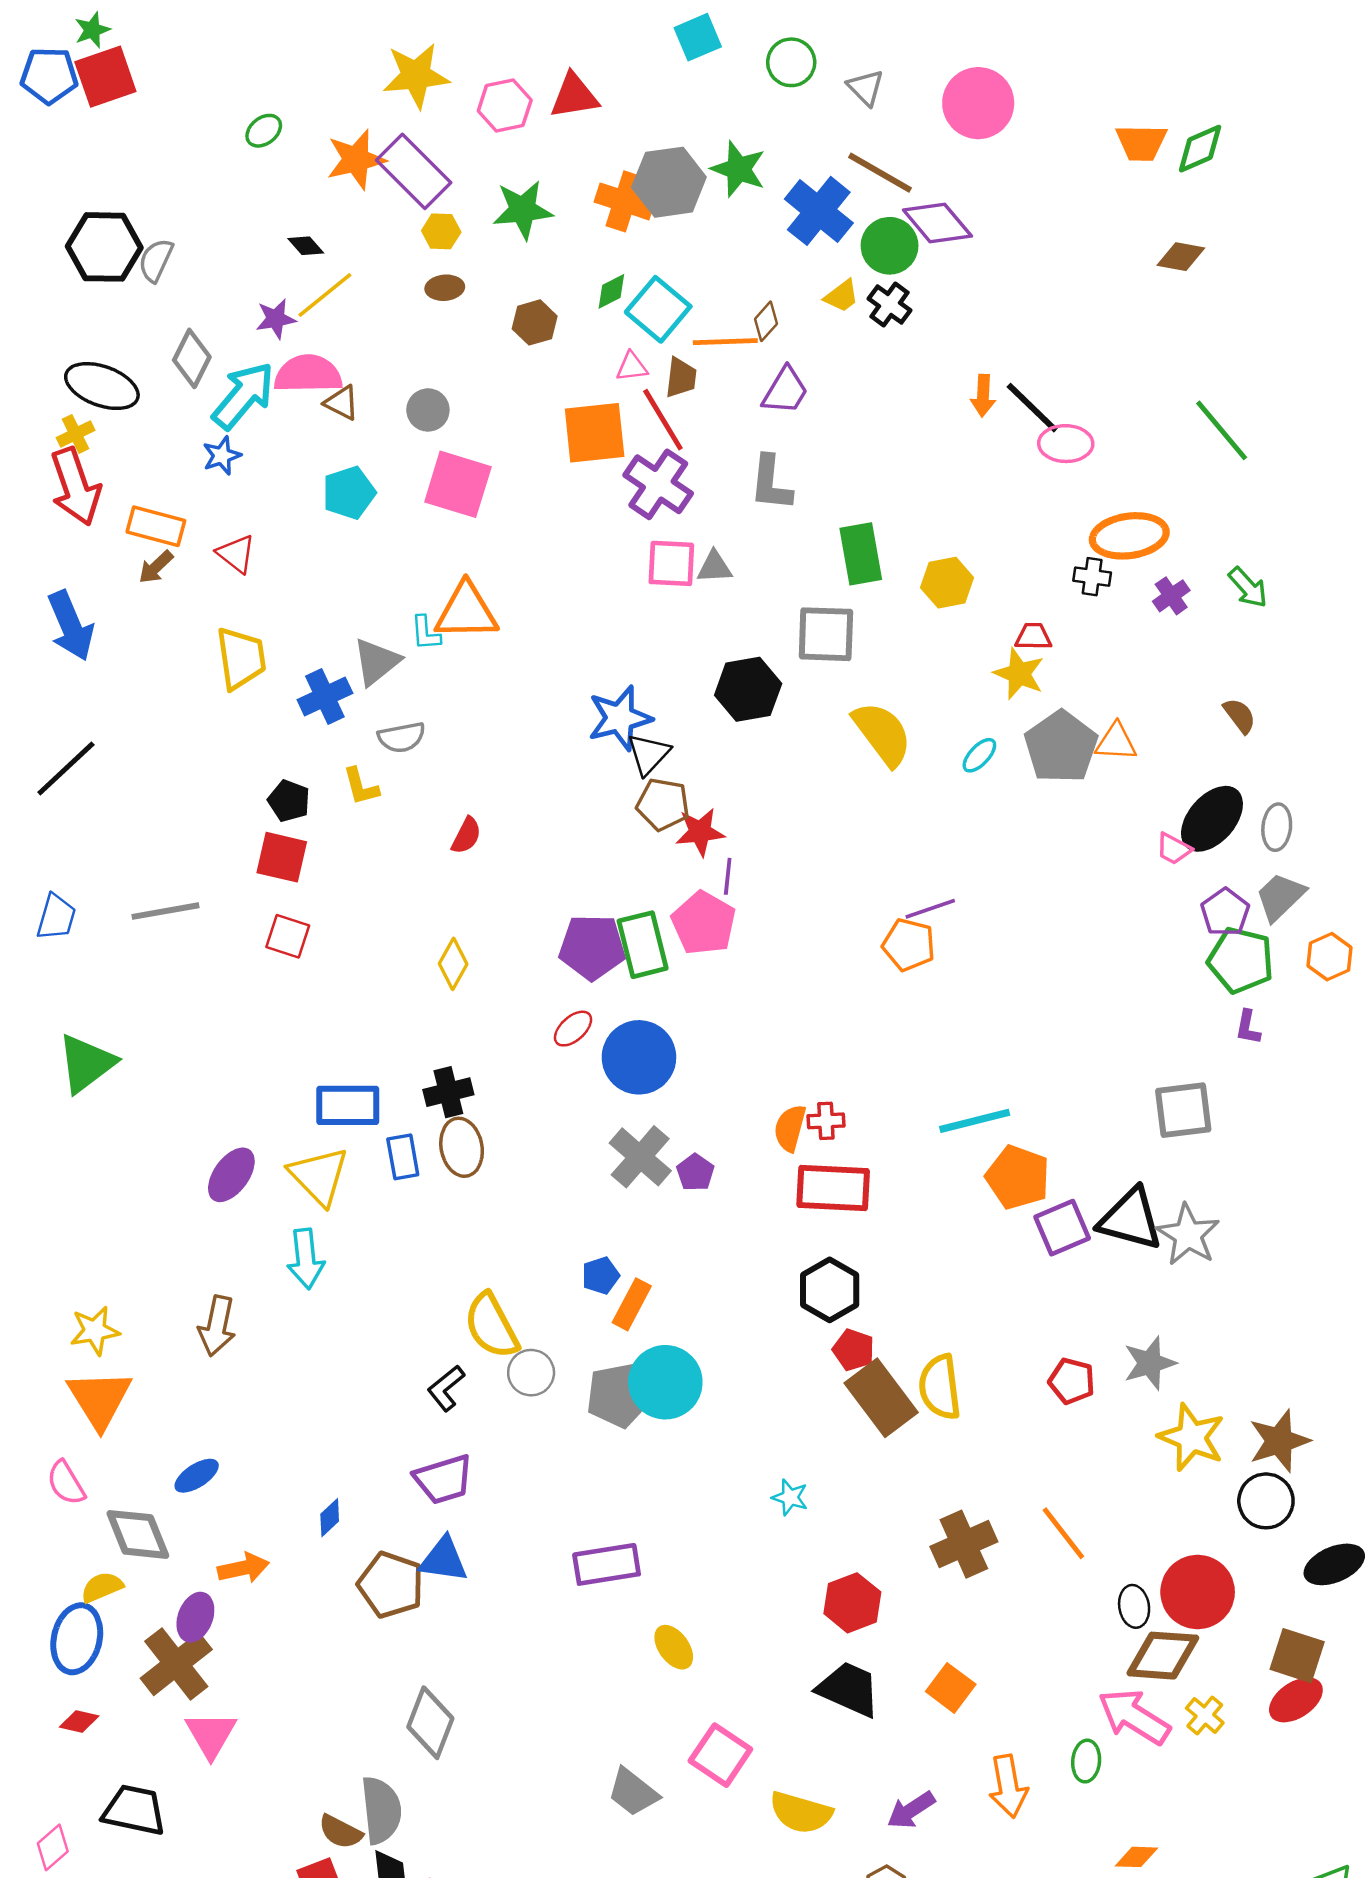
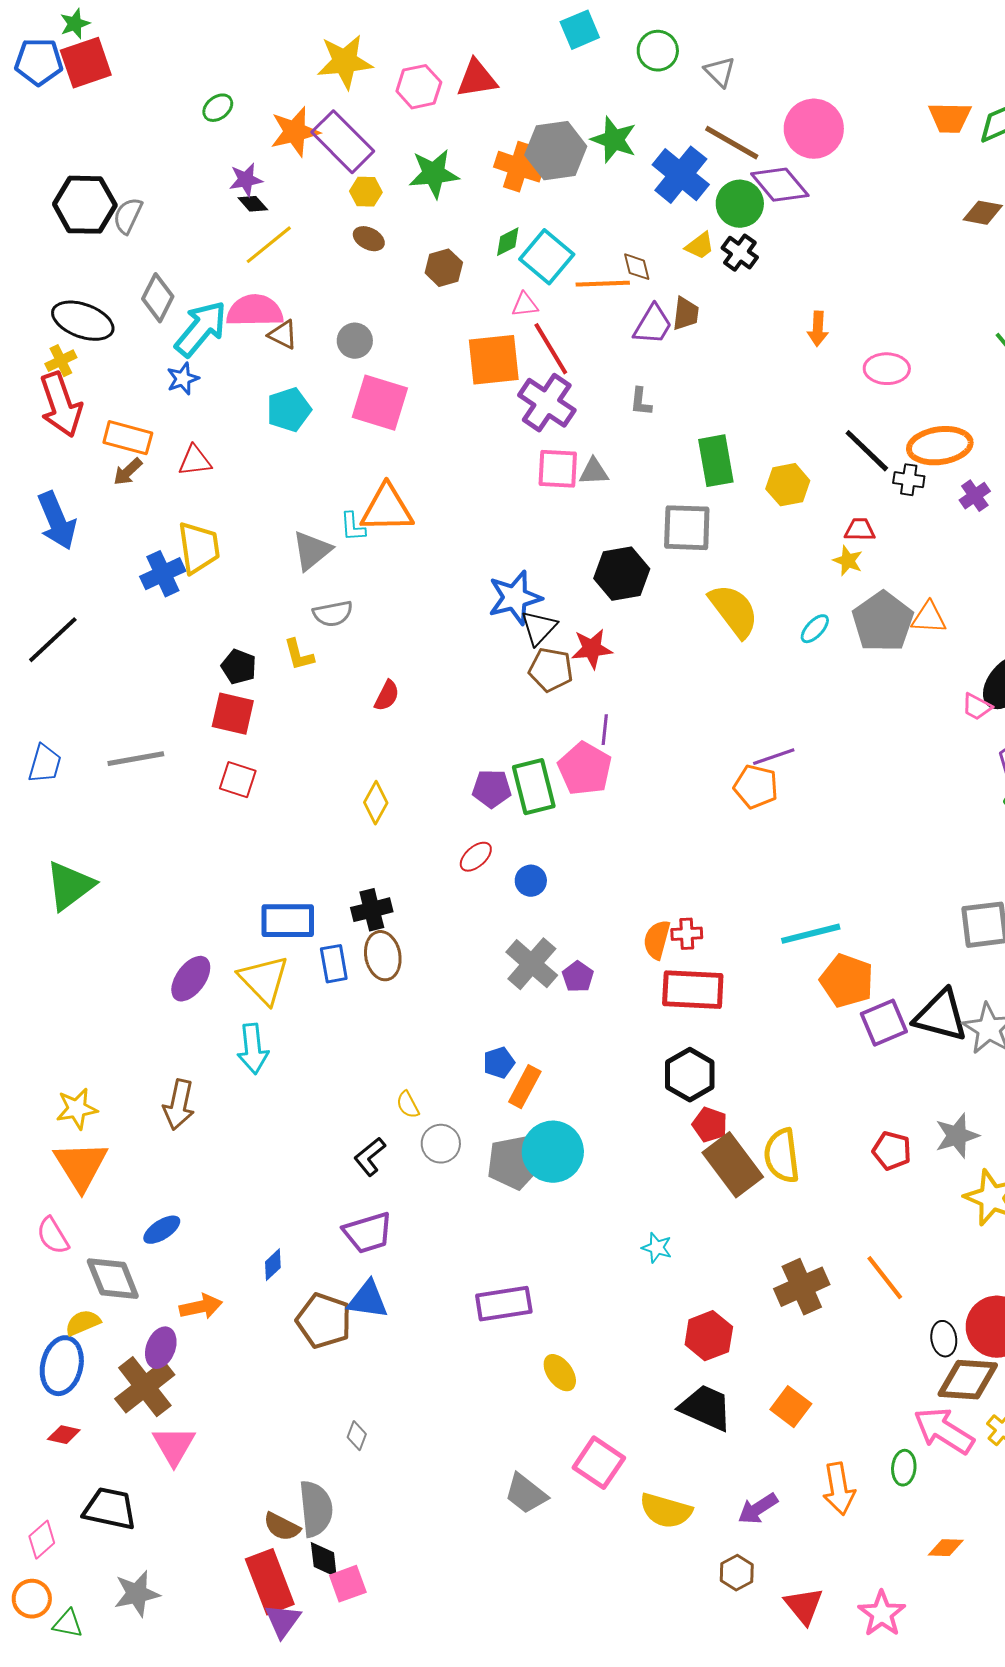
pink circle: (978, 103) -> (814, 129), moved
brown ellipse: (445, 288) -> (369, 239), turned 32
purple star: (276, 319) -> (246, 180), moved
brown diamond: (766, 321) -> (637, 267), turned -56
brown trapezoid: (681, 378) -> (686, 314), moved
black line: (1032, 408) -> (867, 451), moved
gray L-shape: (771, 483) -> (641, 402), size x0.6
red triangle: (236, 554) -> (195, 461), turned -45
yellow star: (1019, 674) -> (848, 561), size x0.7
blue cross: (325, 697) -> (163, 574), moved
red star: (700, 832) -> (592, 649), moved
purple pentagon: (592, 947) -> (492, 789), size x0.7
blue circle: (639, 1057) -> (531, 881), size x0.5
yellow semicircle: (492, 1326) -> (408, 1105), size x0.5
gray diamond: (430, 1723) -> (357, 1436), size x0.5

